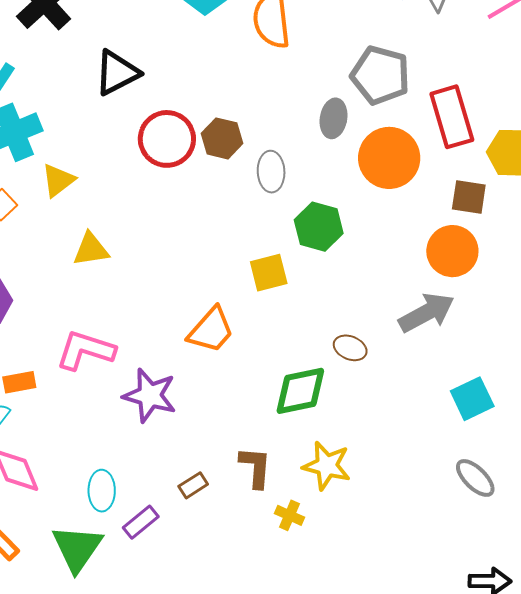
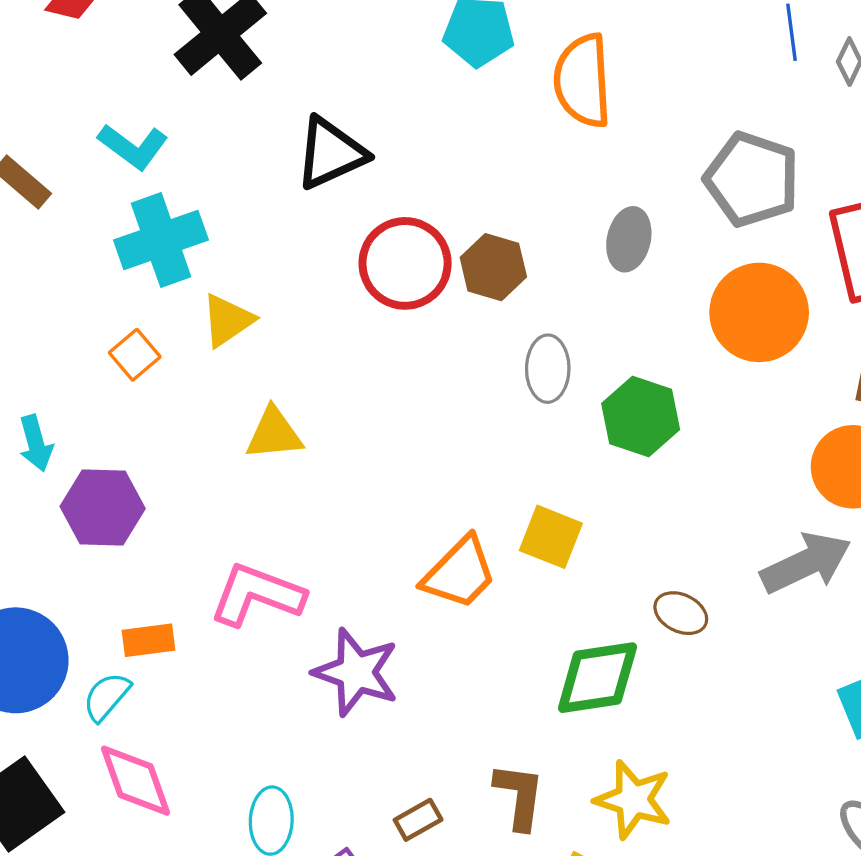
gray ellipse: (334, 118) -> (629, 239), moved
gray ellipse: (271, 172) -> (548, 369), moved
yellow square: (269, 273) -> (551, 537), moved, turned 33

